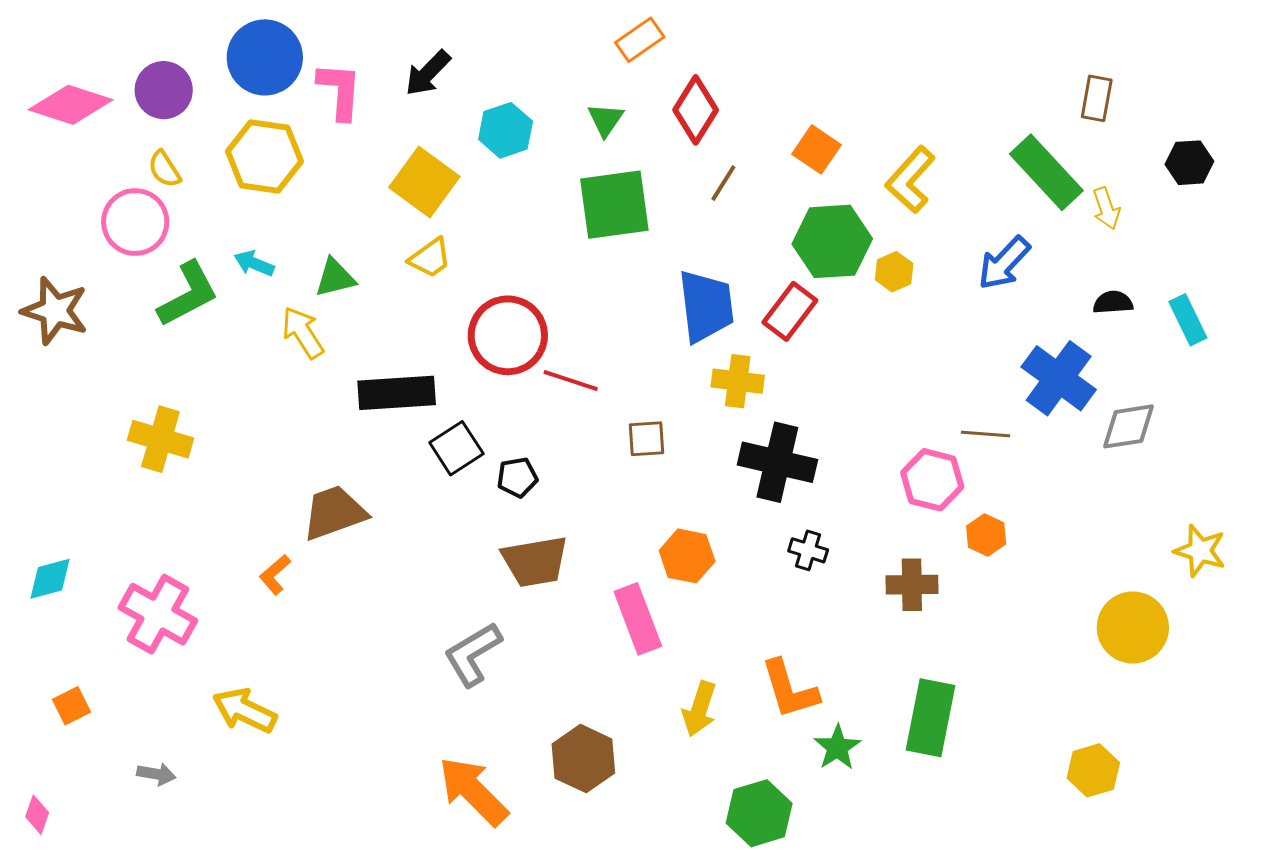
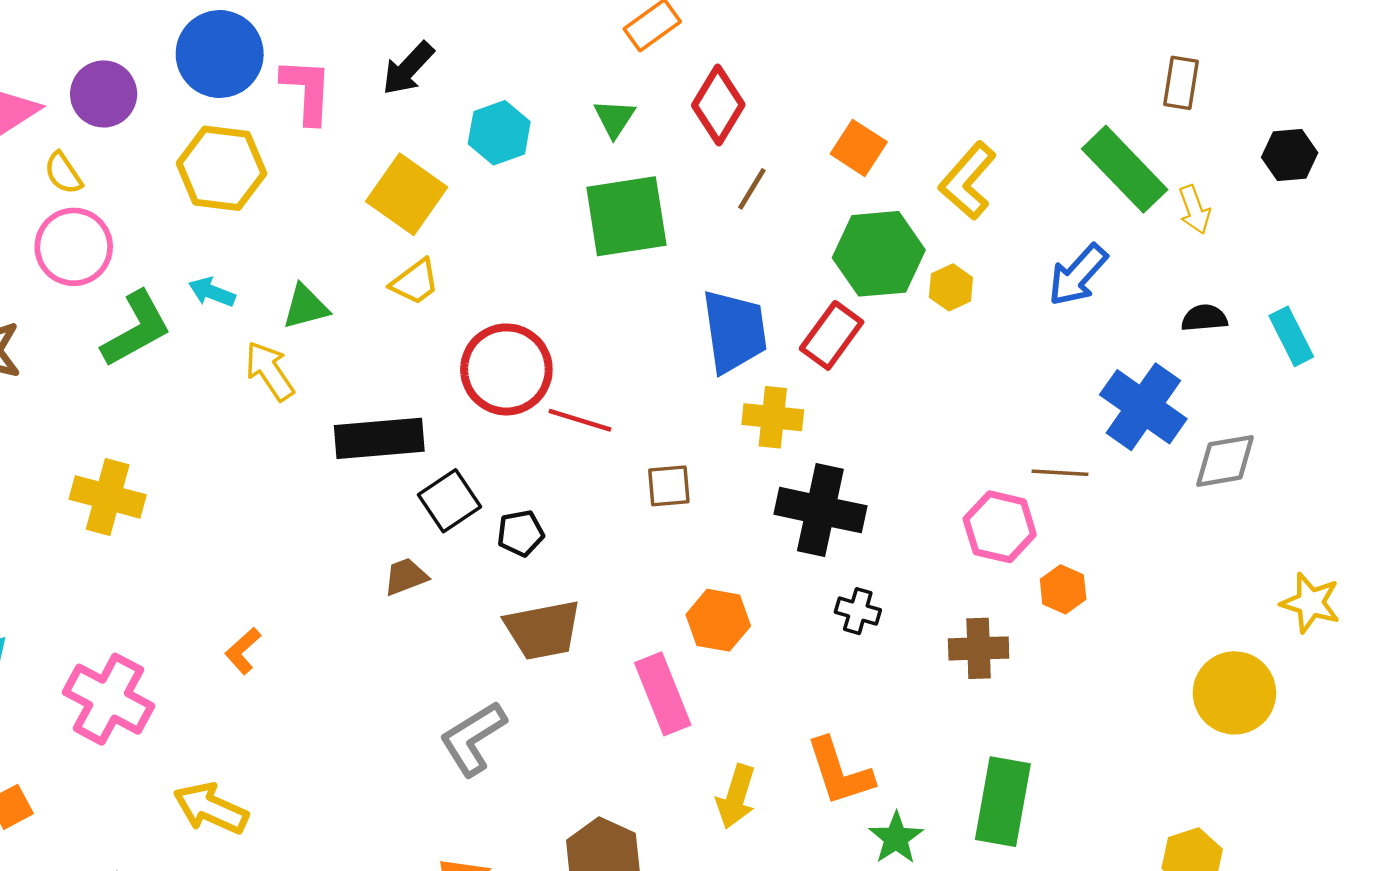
yellow semicircle: (164, 169) -> (63, 173), moved
brown trapezoid: (334, 513) -> (406, 577), moved, size x0.6

